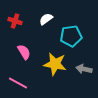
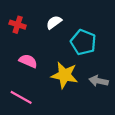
cyan pentagon: (71, 36) -> (83, 42), turned 30
pink semicircle: (24, 52) -> (28, 61), turned -35

